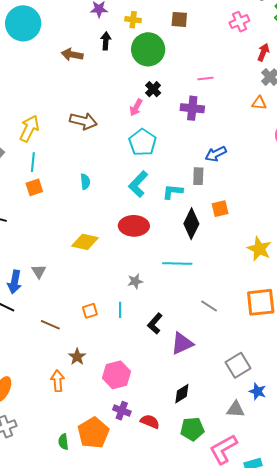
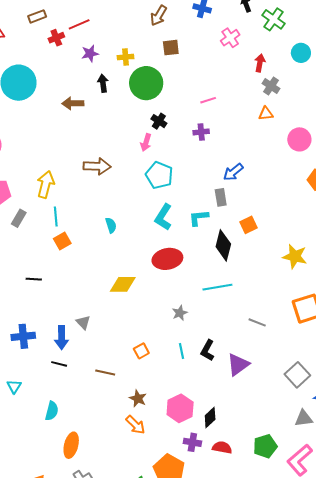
purple cross: (192, 108) -> (201, 132), size x0.7
cyan line: (120, 310) -> (181, 351), moved
orange arrow: (58, 381) -> (135, 425), moved, turned 150
black diamond: (182, 394) -> (210, 417), moved

